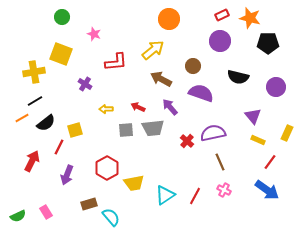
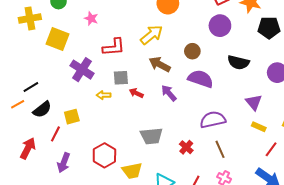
yellow cross: (34, 72) -> (30, 18), moved
purple cross: (85, 84) -> (82, 70), size x1.6
gray trapezoid: (153, 128) -> (151, 136), moved
gray square: (126, 130) -> (121, 78), moved
red cross: (187, 141) -> (186, 147), moved

